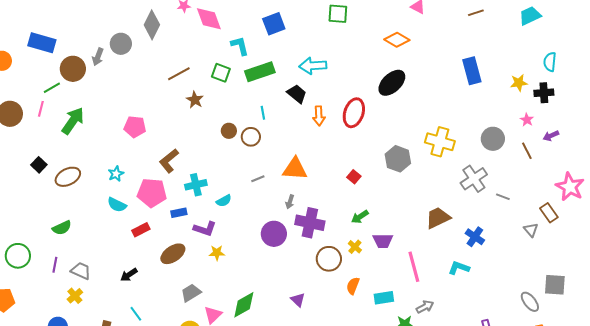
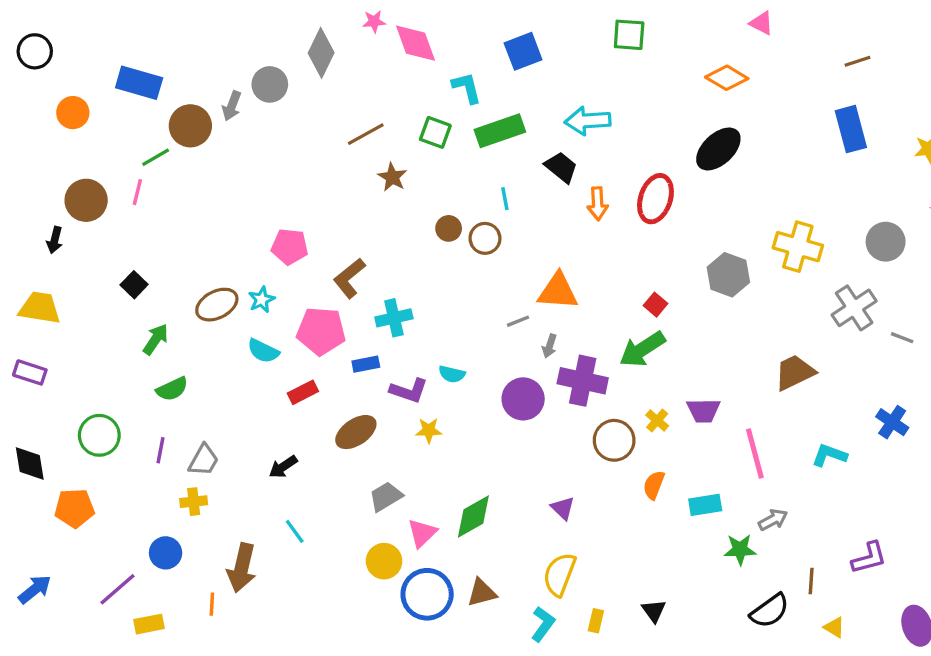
brown line: (476, 13) -> (857, 61), moved
green arrow: (73, 121) -> (156, 339), moved, size x0.7
pink pentagon: (135, 127) -> (290, 247), moved
brown ellipse: (68, 177) -> (217, 305), moved
gray line: (258, 179) -> (518, 321), moved
cyan semicircle: (224, 201) -> (452, 374), moved, turned 42
green arrow: (360, 217) -> (642, 349), moved, size x1.6
blue cross: (475, 237) -> (892, 422), moved
gray trapezoid: (81, 271) -> (204, 460), turned 95
yellow cross: (75, 296) -> (194, 502), turned 35

